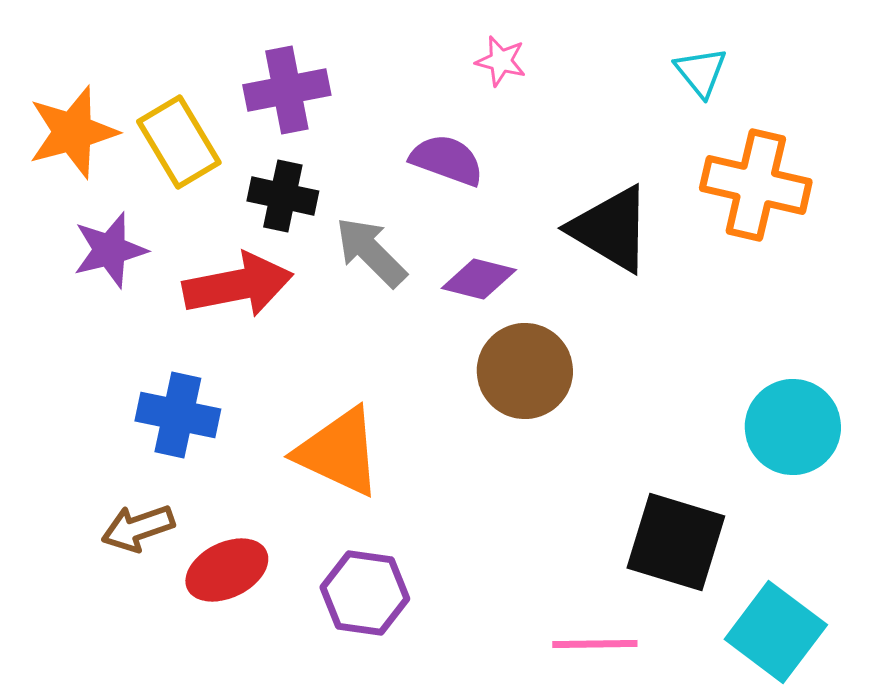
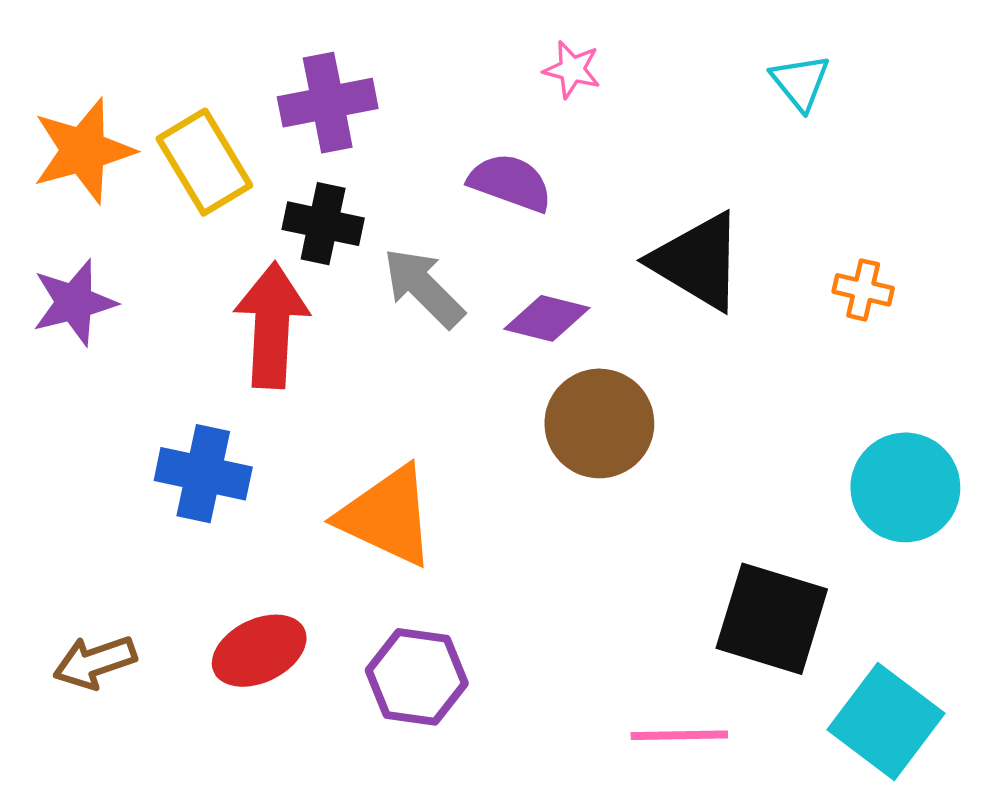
orange cross: (756, 185) -> (863, 290), moved, size x0.5
purple star: (110, 250) -> (74, 302), moved
red arrow: (238, 285) -> (272, 325), turned -76
brown arrow: (138, 528) -> (95, 662), moved

